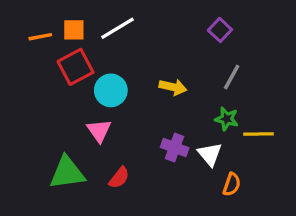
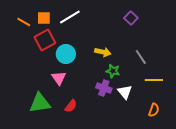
orange line: (40, 37) -> (24, 22), turned 40
gray line: (232, 77) -> (141, 57), moved, turned -63
green star: (227, 119) -> (113, 71), moved
orange semicircle: (232, 184) -> (154, 110), moved

